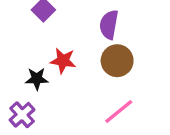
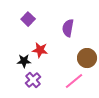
brown circle: (117, 61) -> (87, 58), moved
purple cross: (22, 115) -> (33, 80), moved

